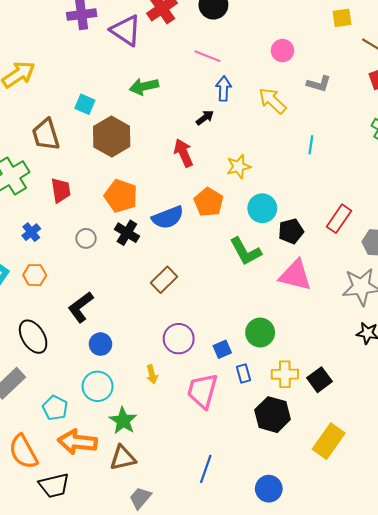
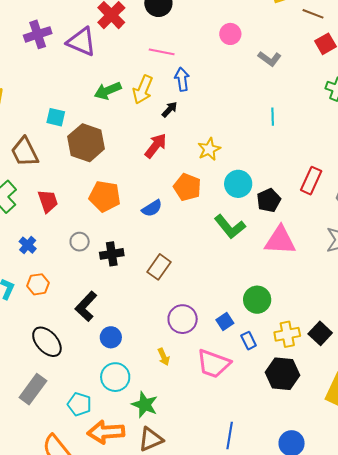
gray L-shape: (319, 84) -> (270, 59), turned 30
yellow arrow: (272, 101) -> (143, 90), moved, turned -100
red arrow: (183, 153) -> (156, 146), turned 72
blue semicircle: (168, 217) -> (152, 208), size x0.7
black cross: (127, 233) -> (112, 254), moved, turned -30
pink trapezoid: (202, 391) -> (213, 364), turned -75

